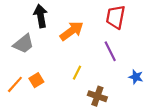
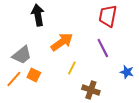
orange arrow: (72, 31) -> (62, 42), moved
gray trapezoid: (24, 44) -> (22, 55), moved
orange square: (36, 80) -> (34, 75), turned -32

